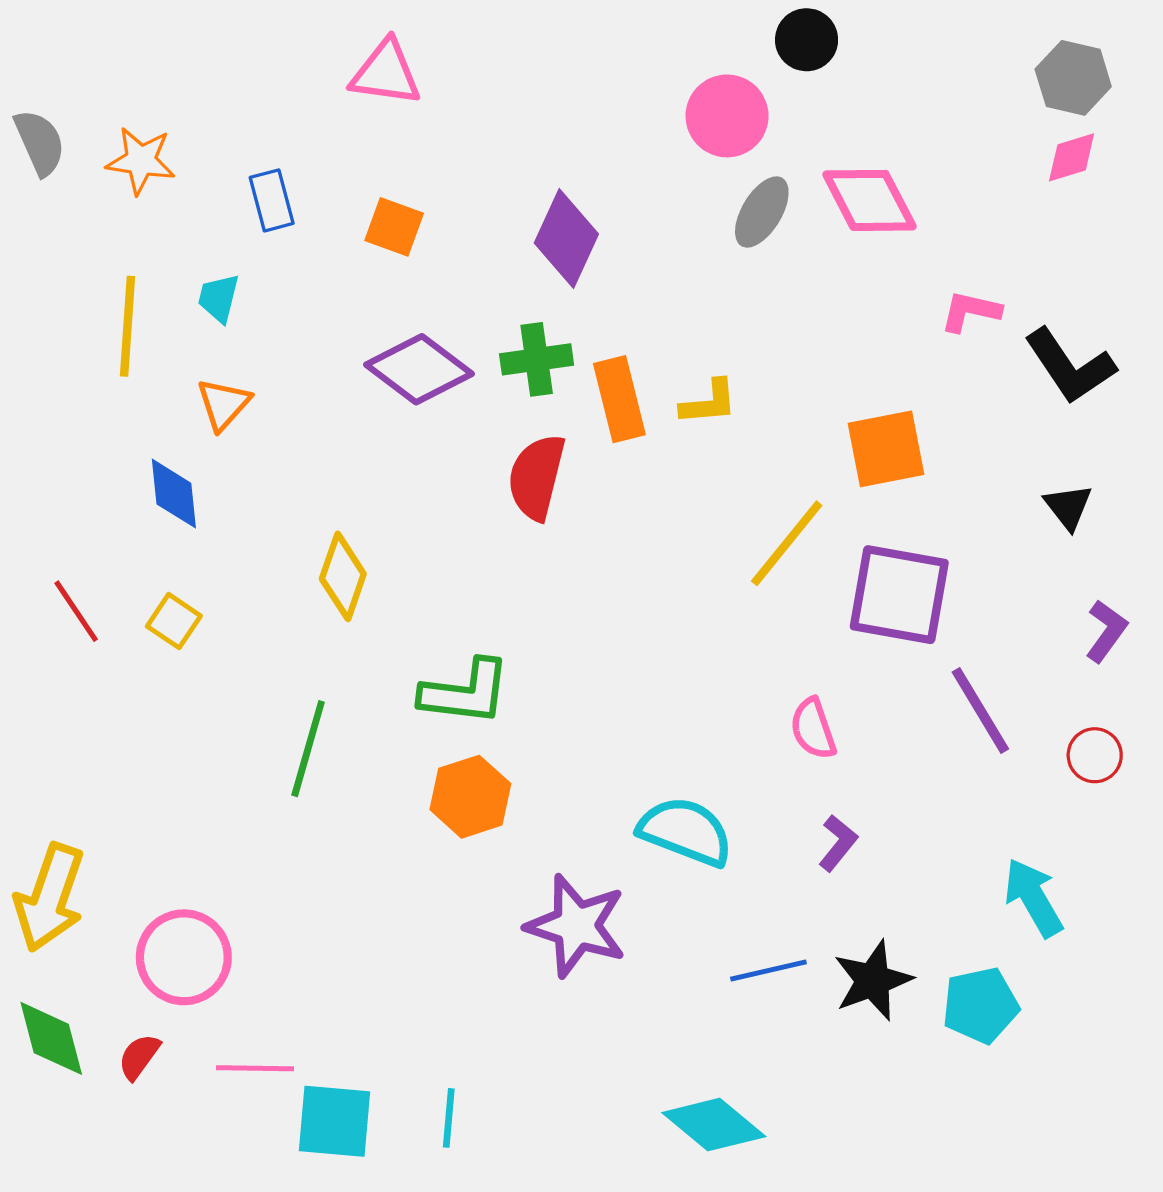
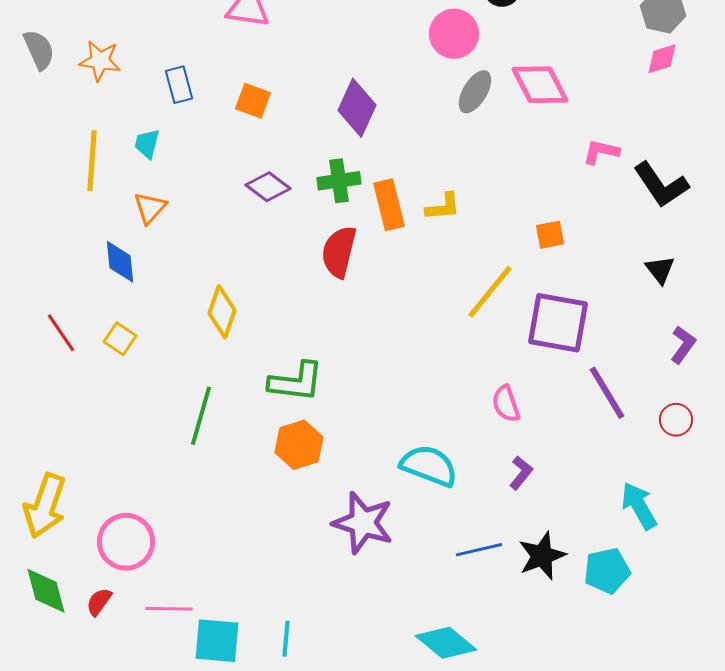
purple diamond: (419, 369) -> (268, 187), size x0.7
orange square: (886, 449) -> (550, 235), size x0.6

